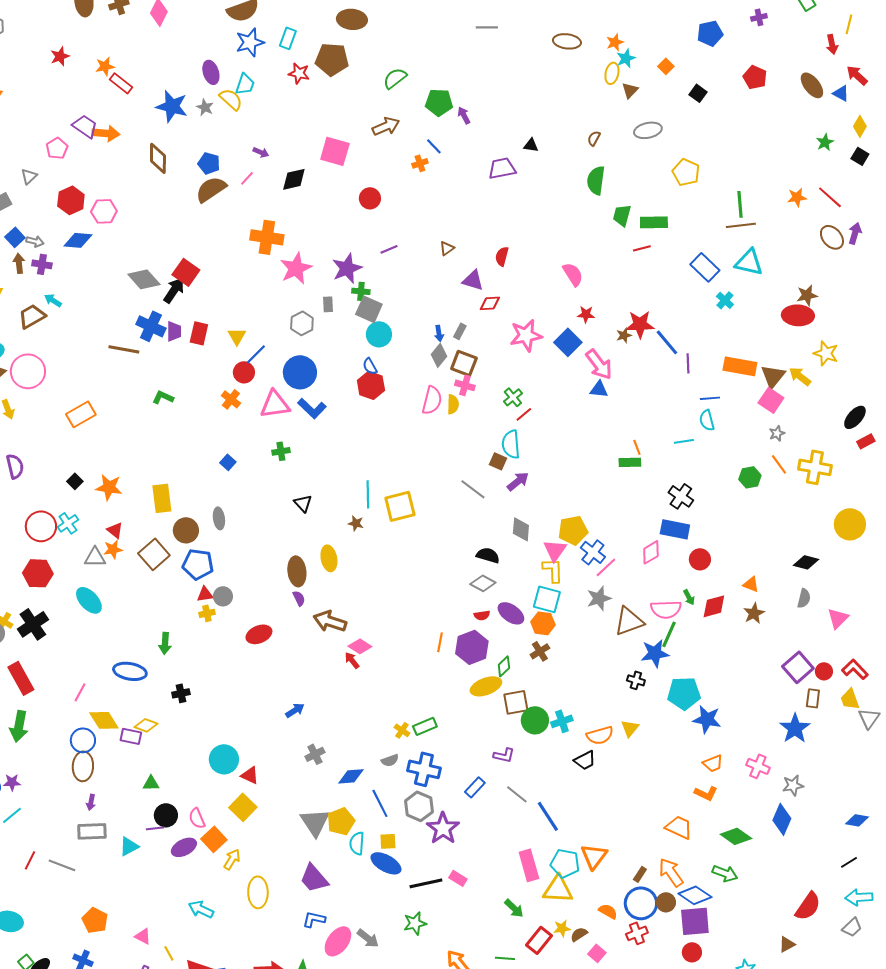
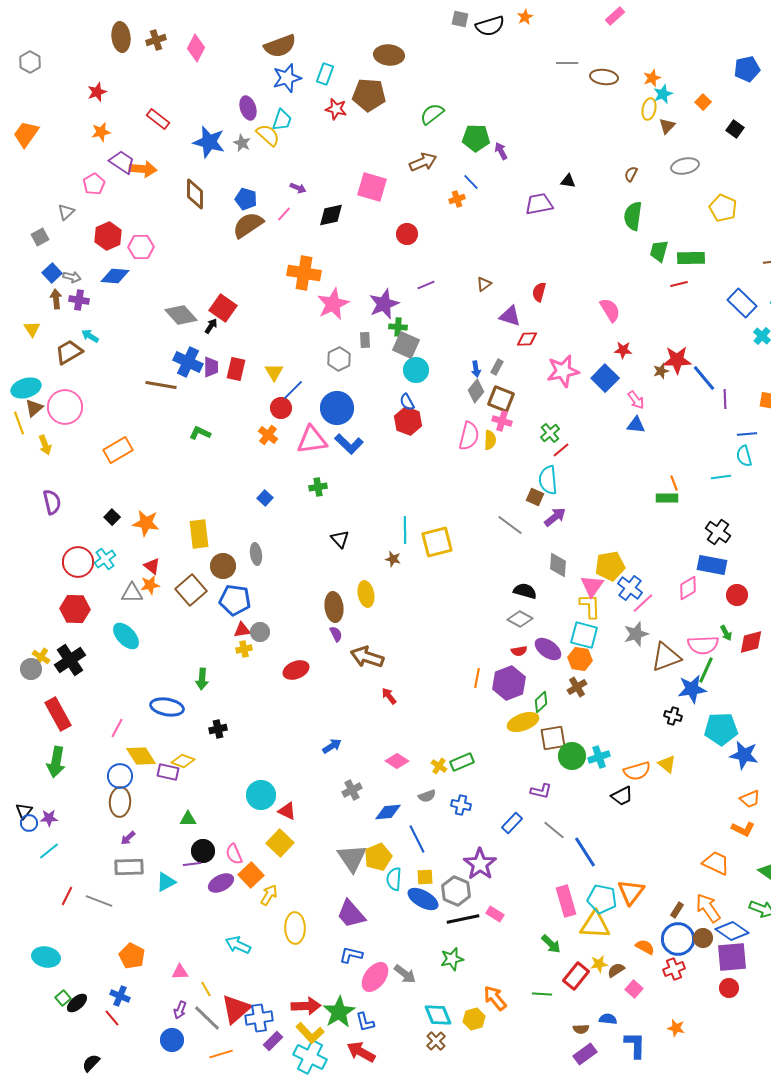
gray line: (487, 27) -> (567, 63), moved
orange star: (105, 66) -> (101, 132), moved
black arrow: (174, 290) -> (211, 326), size x0.6
pink arrow: (599, 364) -> (636, 400), size x0.6
pink diamond: (360, 646) -> (397, 761), moved
yellow triangle: (630, 728) -> (667, 764), turned -30
blue cross: (424, 769) -> (461, 805), size x0.6
purple arrow: (91, 802) -> (128, 838), turned 35
gray hexagon: (419, 806) -> (456, 891), moved
pink triangle: (143, 936) -> (180, 972), turned -30

